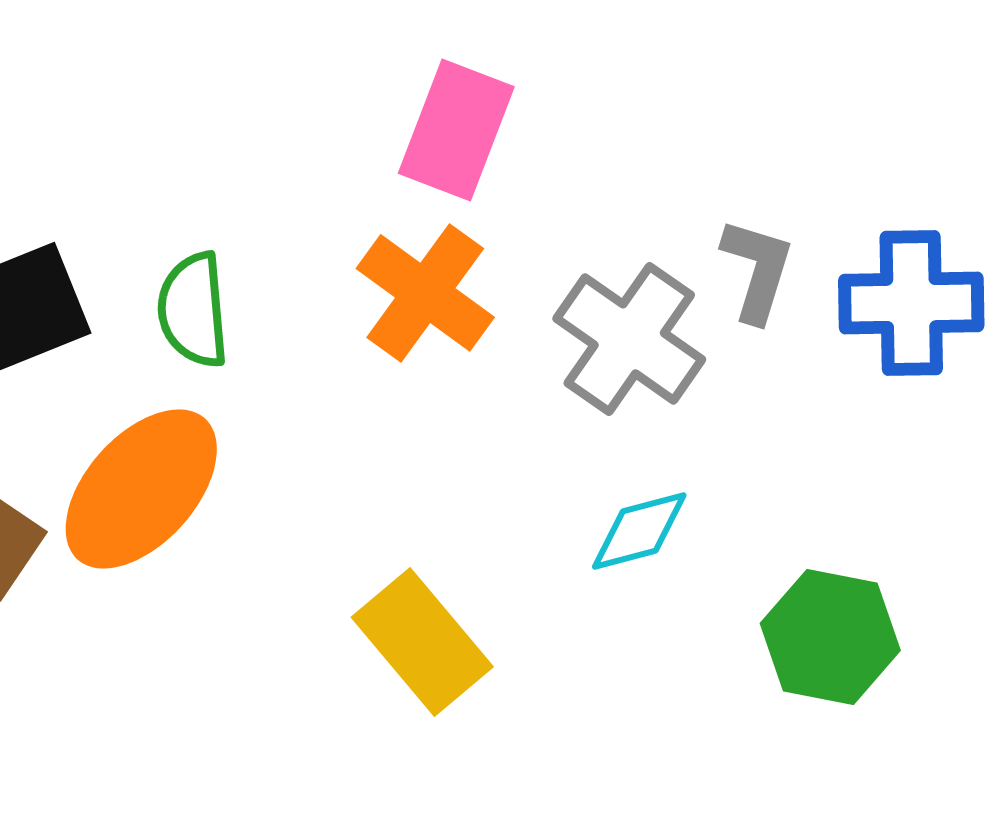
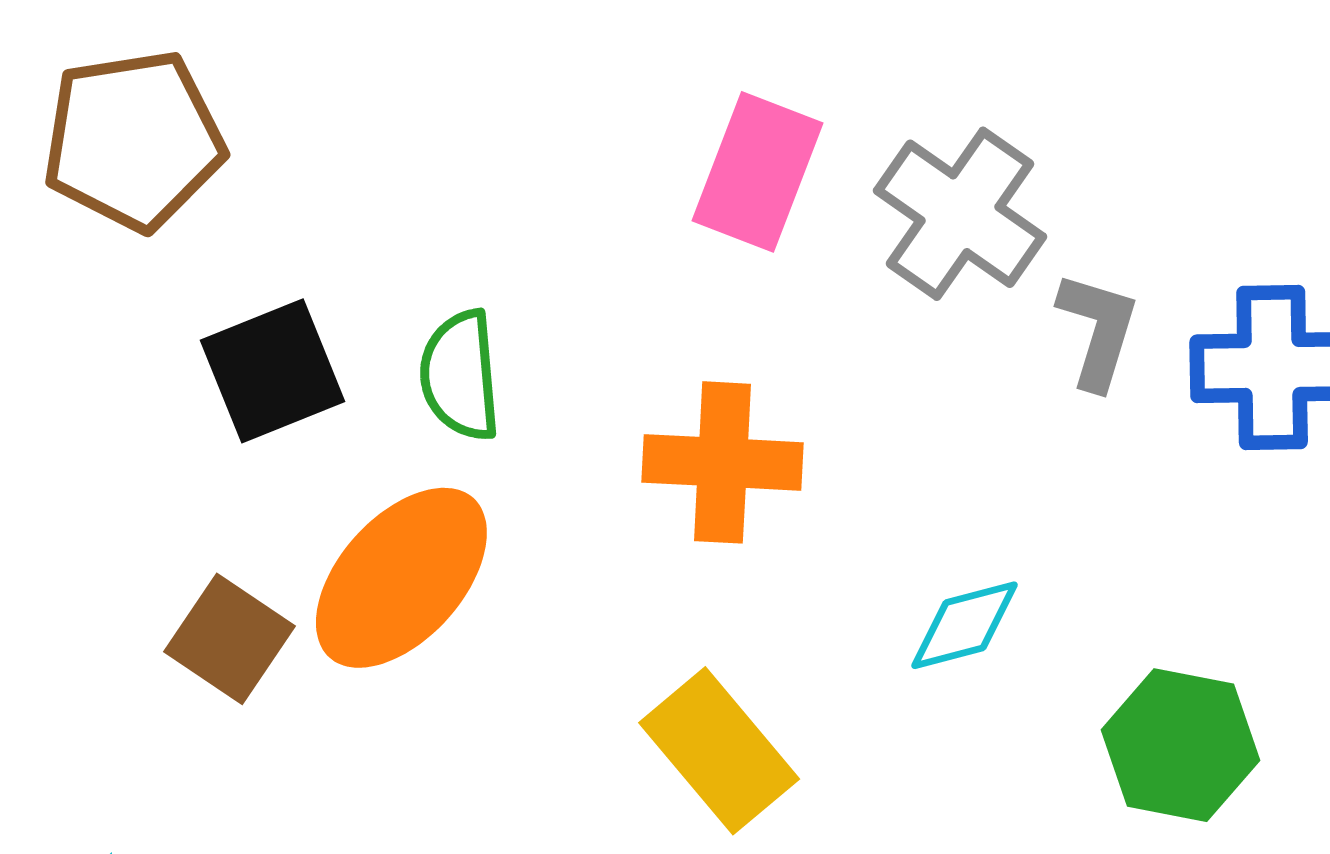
orange cross: (425, 293) -> (723, 462), moved, turned -33
gray cross: (629, 339) -> (960, 214), moved

